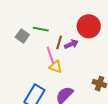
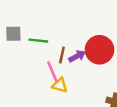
red circle: (89, 26) -> (100, 50), moved
gray square: (22, 36) -> (13, 34), moved, turned -32

